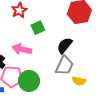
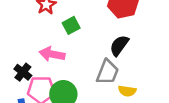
black semicircle: (65, 46) -> (119, 45), moved

